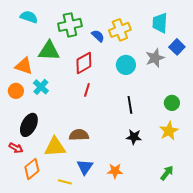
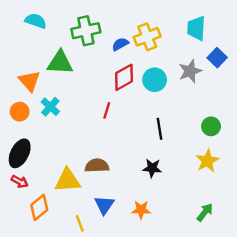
blue semicircle: (98, 36) -> (120, 44), turned -72
red diamond: (84, 63) -> (124, 77), moved
orange triangle: (24, 66) -> (29, 81), turned 30
black ellipse: (29, 125) -> (20, 153), moved
black star: (134, 137) -> (152, 168), moved
yellow line: (65, 182) -> (80, 223), turned 56

